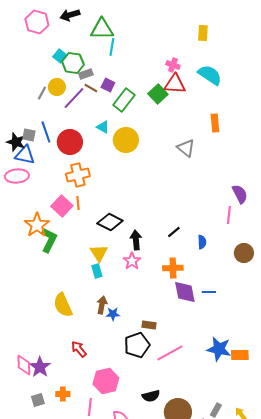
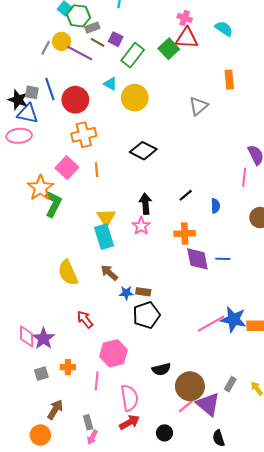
cyan semicircle: (210, 75) -> (224, 29), size x0.7
purple line: (74, 98) -> (80, 53), turned 75
gray triangle: (186, 148) -> (198, 106), turned 42
orange line: (78, 203) -> (97, 170), moved
black diamond: (110, 222) -> (143, 151), moved
cyan rectangle: (97, 271) -> (104, 237), size x1.6
brown arrow: (102, 305) -> (109, 273), turned -60
blue star: (113, 314) -> (126, 293), moved
brown rectangle: (149, 325) -> (143, 292), moved
pink line: (170, 353) -> (211, 324), moved

